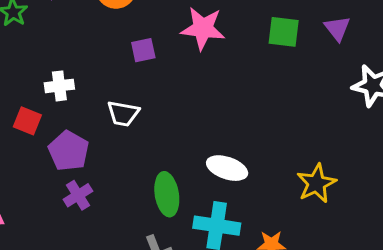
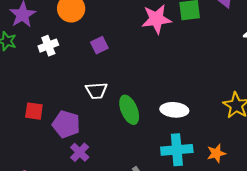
pink star: (203, 28) -> (156, 19), moved
white cross: (59, 86) -> (48, 46), moved
green ellipse: (167, 194) -> (129, 110), moved

